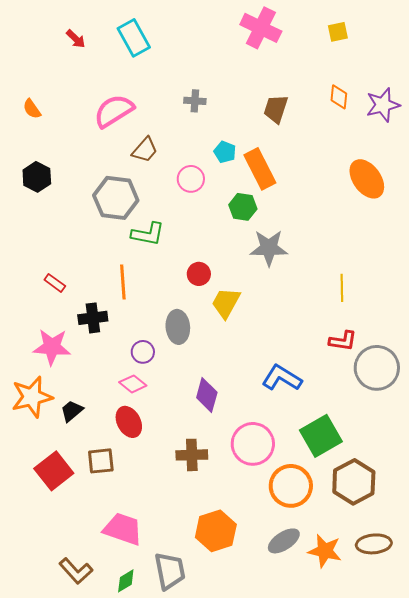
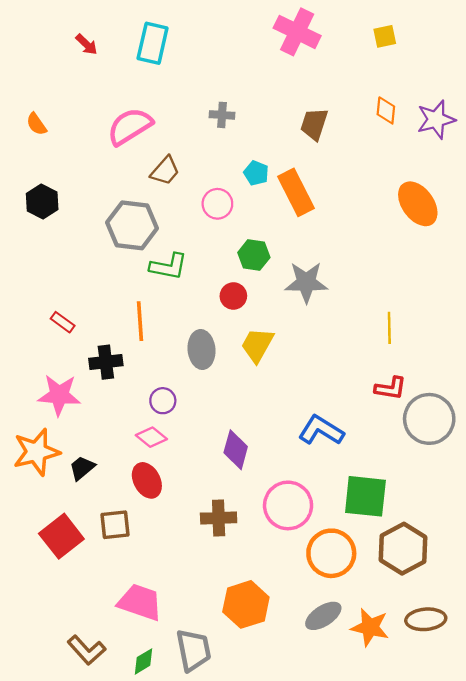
cyan rectangle: (134, 38) -> (153, 43), turned 42
green hexagon: (243, 207) -> (254, 255), moved
red circle: (199, 274) -> (233, 296), moved
gray ellipse: (178, 327) -> (202, 349), moved
green square: (321, 436) -> (365, 496), turned 36

